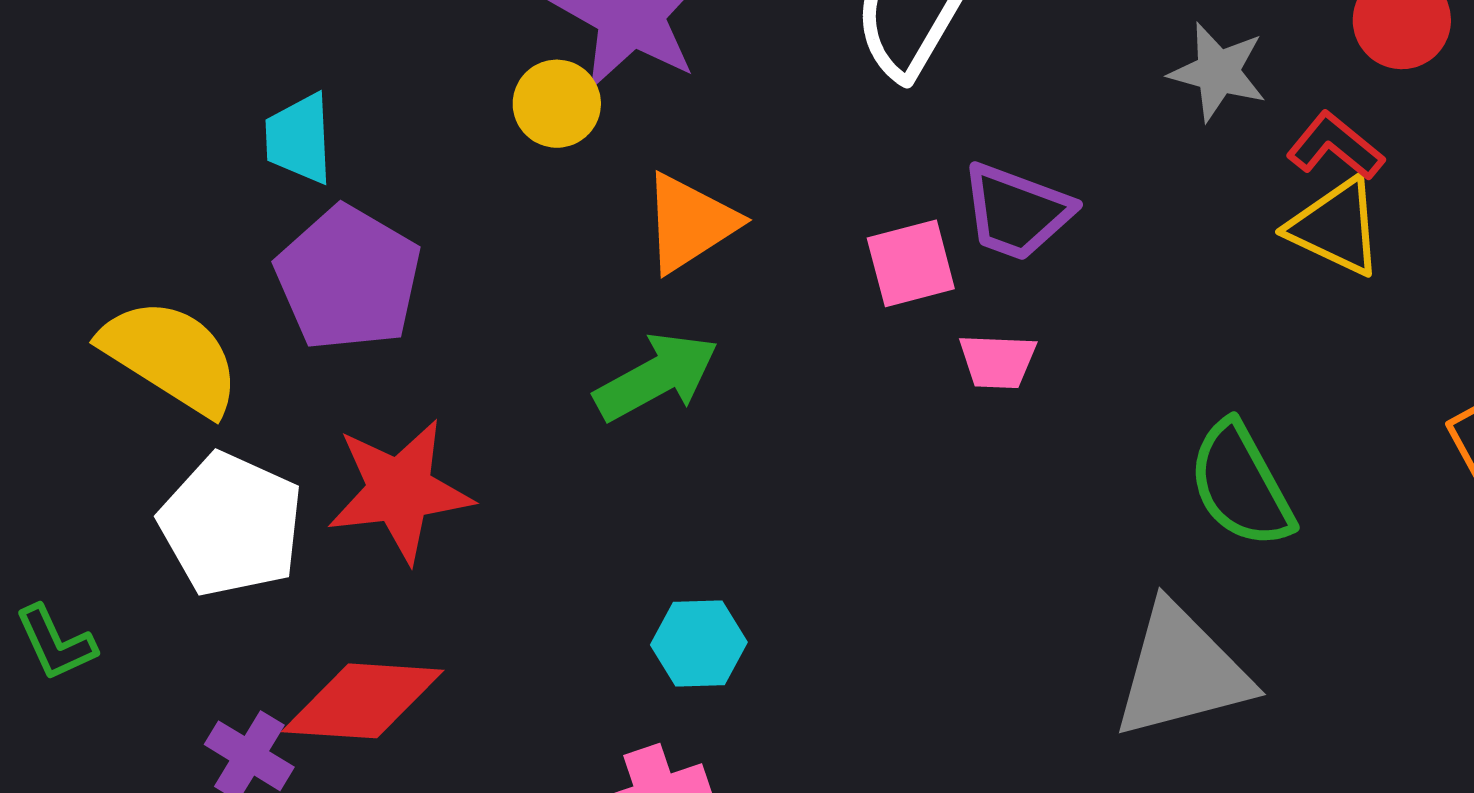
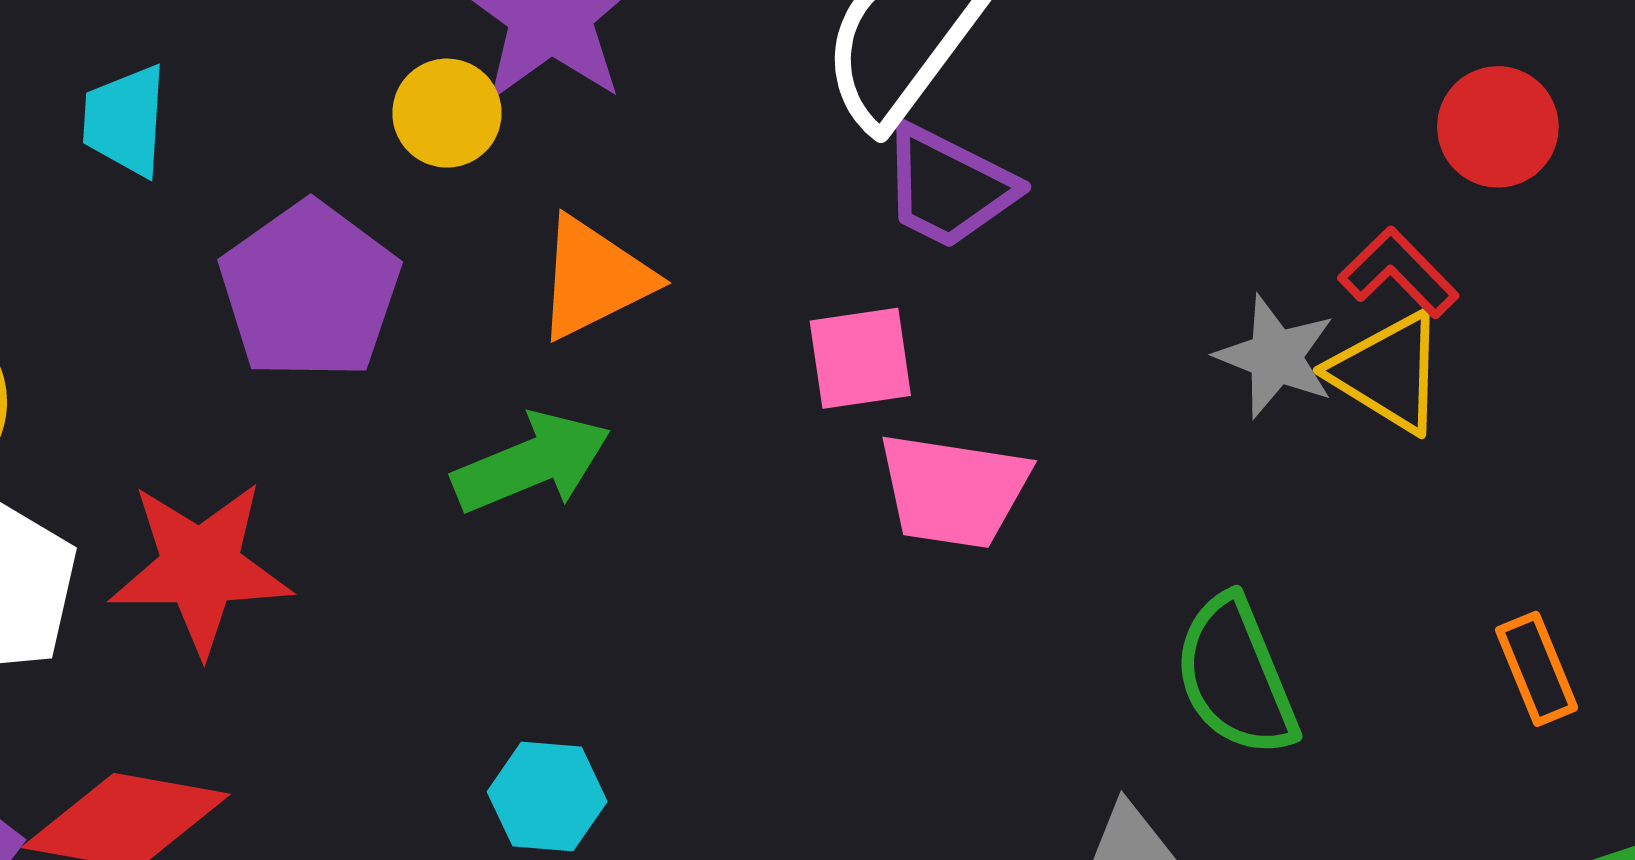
gray star: (1218, 72) -> (1276, 357), moved
purple trapezoid: (1017, 212) -> (948, 187), moved
purple pentagon: (348, 278) -> (310, 291), moved
pink trapezoid: (997, 361) -> (953, 490), size x1.6

